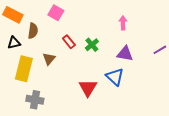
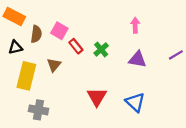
pink square: (56, 13) -> (59, 31), moved
blue triangle: (115, 77) -> (135, 102), moved

